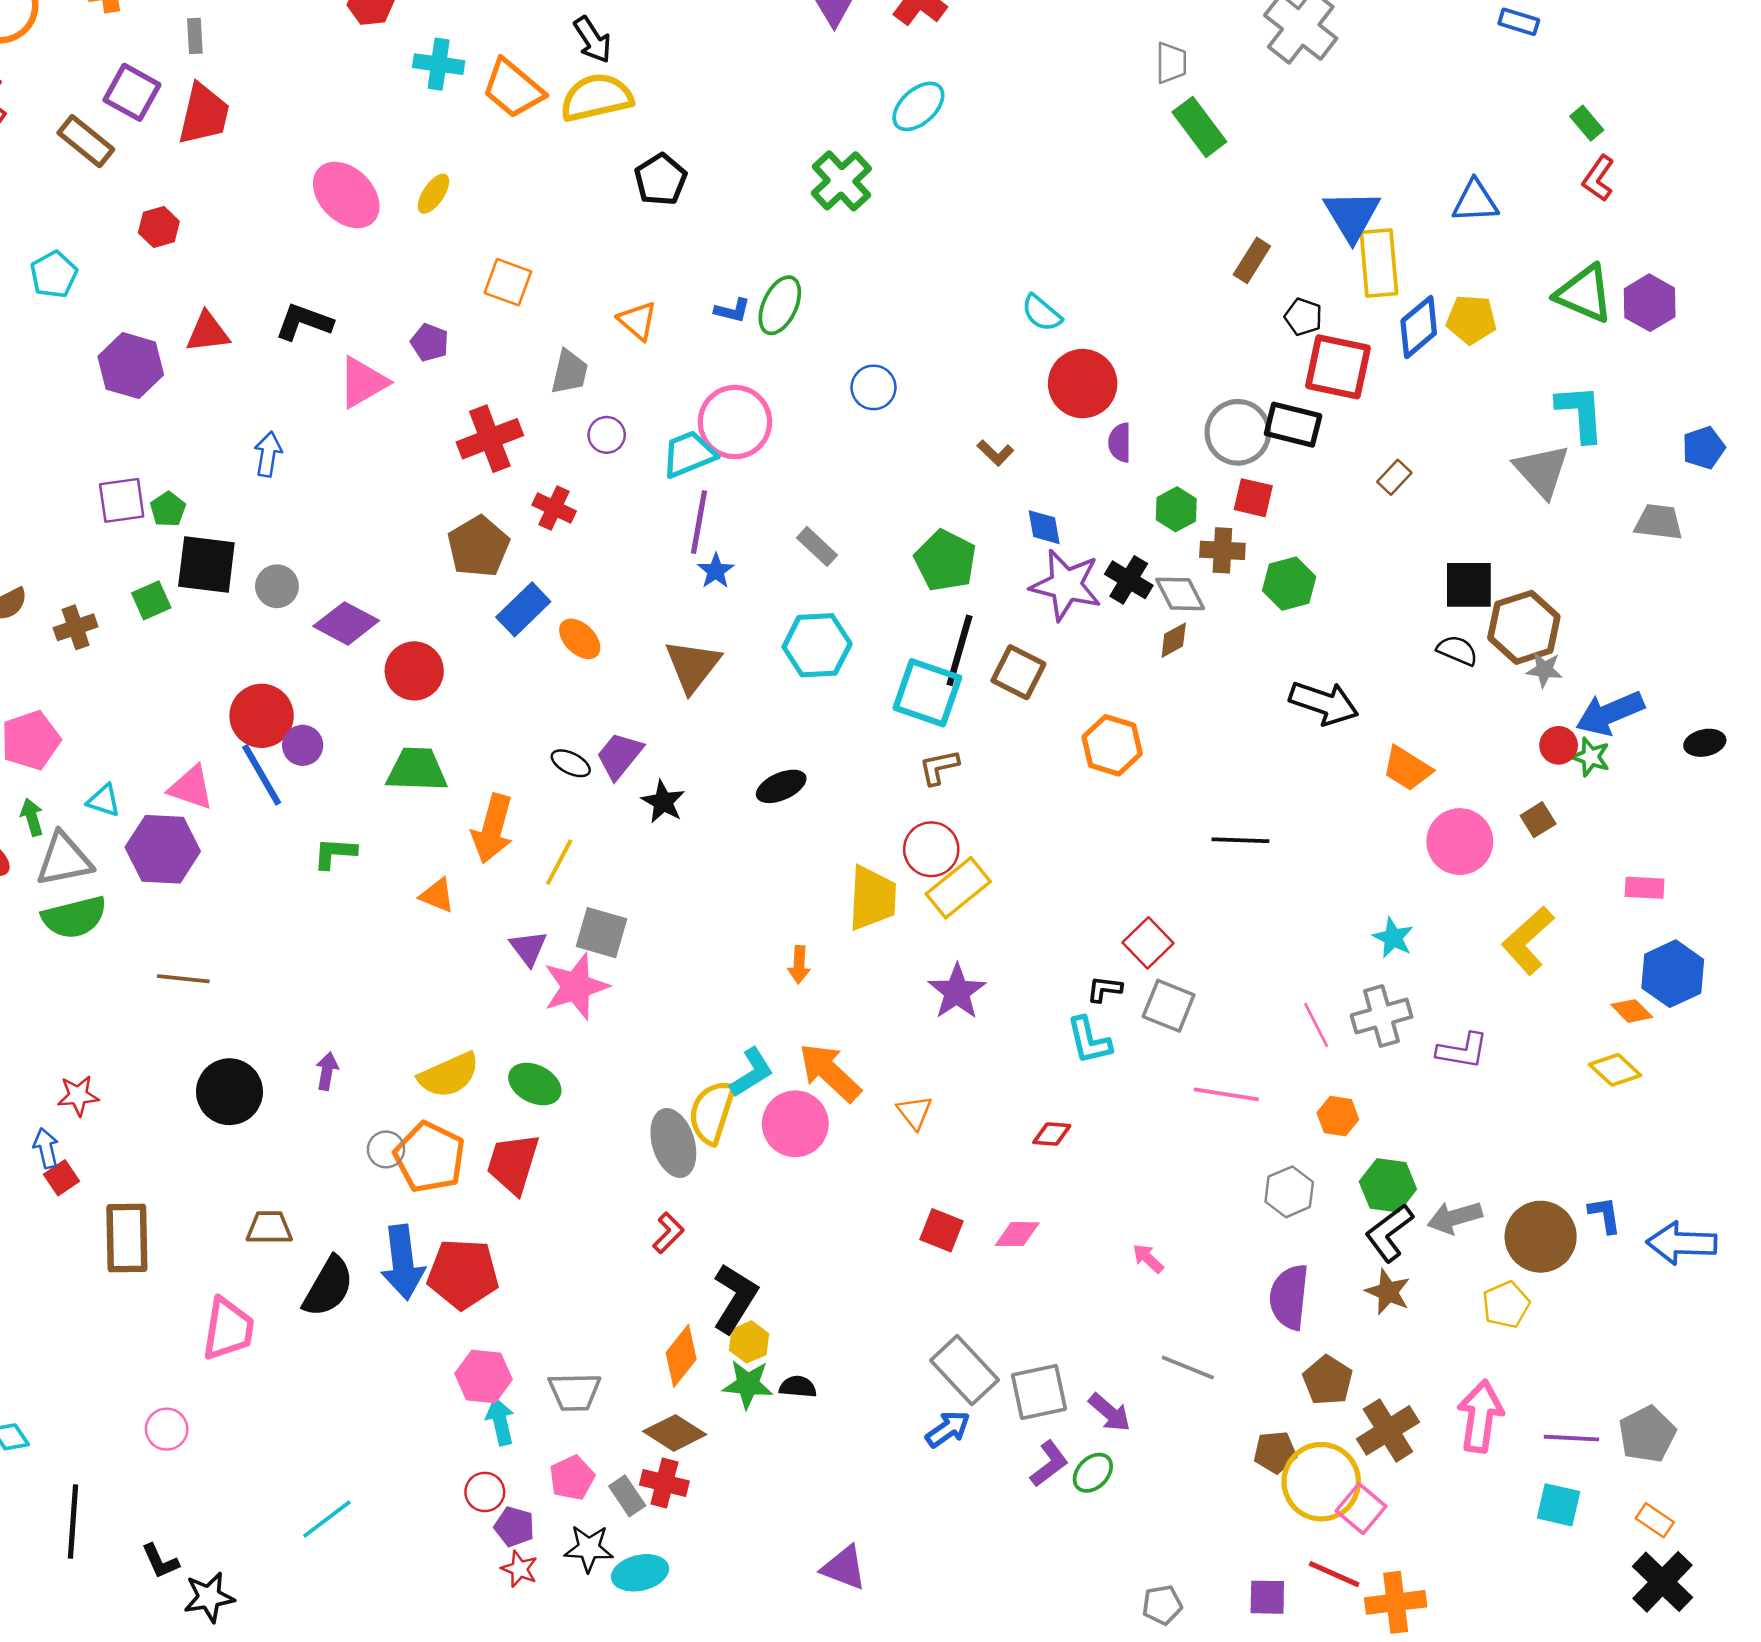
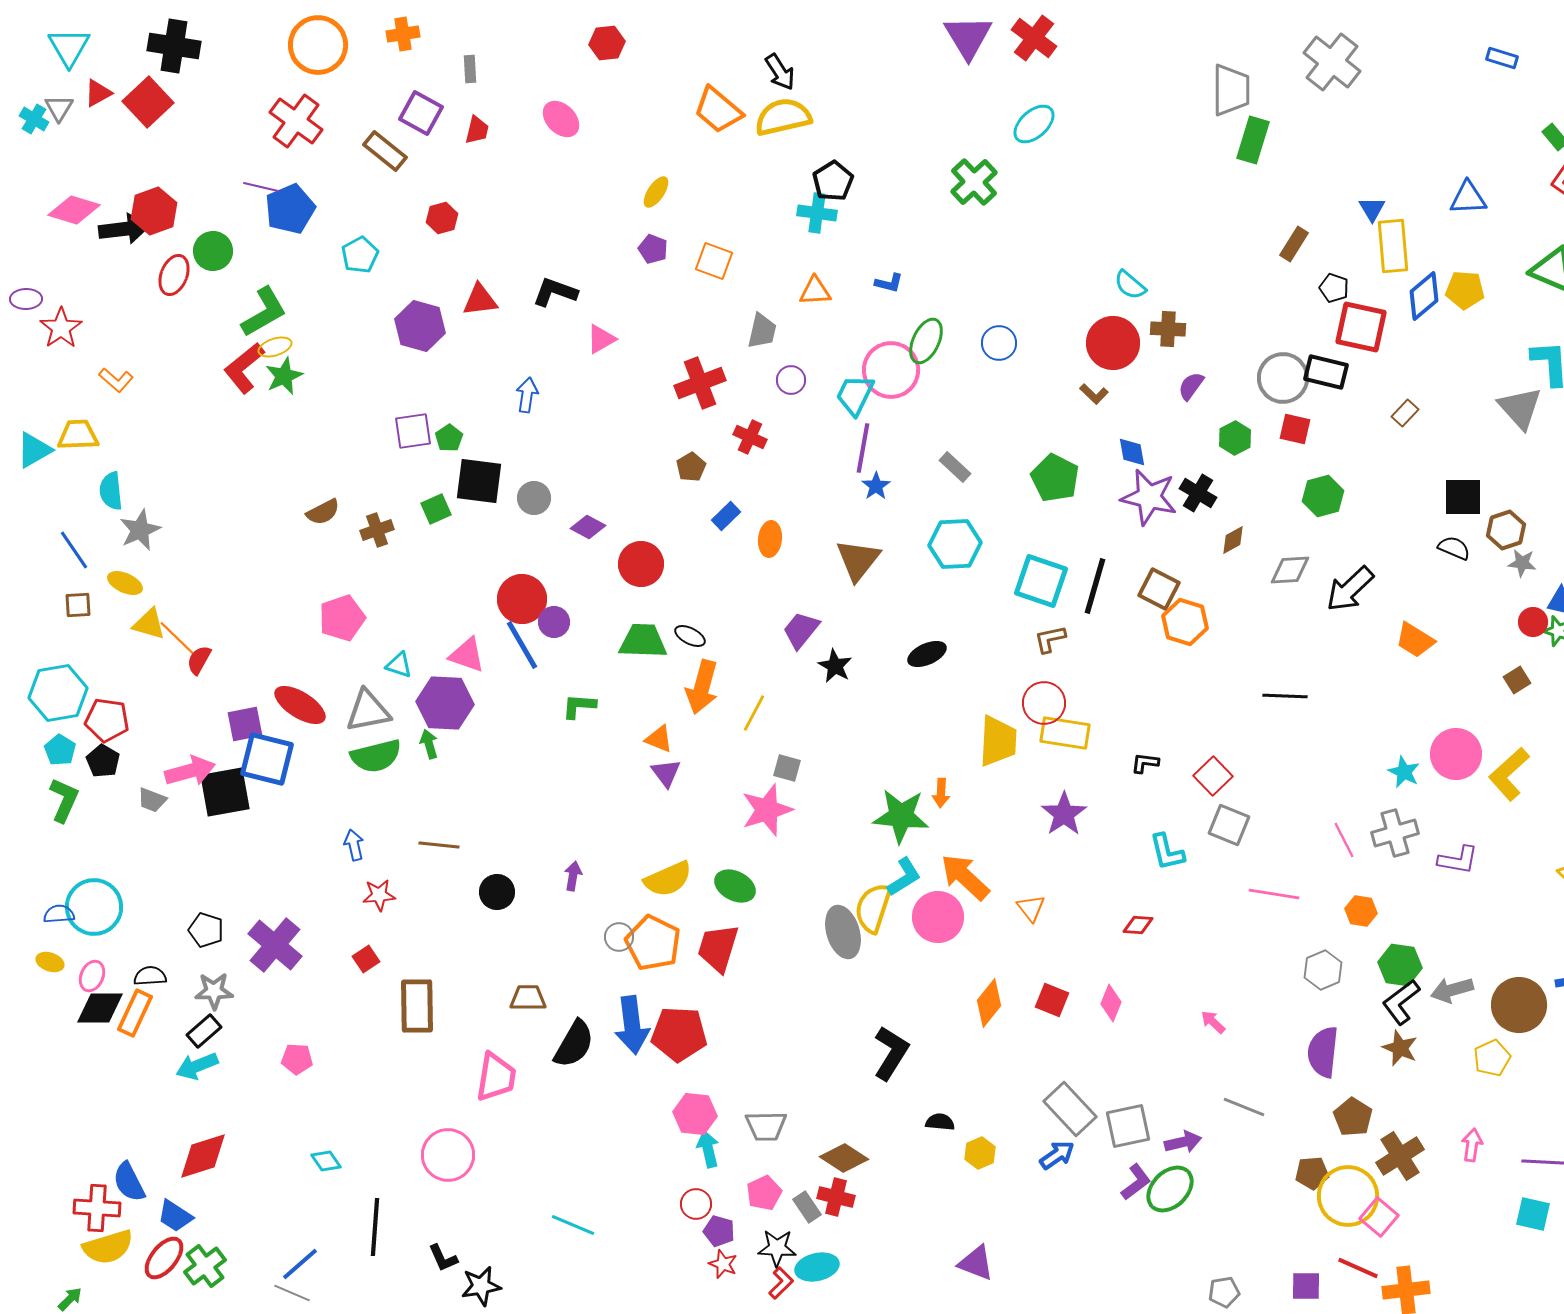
gray trapezoid: (1171, 63) -> (1231, 90), size x1.6
cyan cross: (439, 64) -> (817, 213), moved
red trapezoid: (204, 114) -> (477, 130), size x0.6
green rectangle: (1199, 127) -> (1253, 140), turned 54
pink ellipse: (346, 195) -> (561, 119), moved, size x0.7
blue triangle: (1352, 215) -> (1372, 209), size x0.6
green ellipse: (780, 305) -> (926, 341), moved
orange triangle: (637, 321) -> (815, 291), turned -44
purple pentagon: (430, 343) -> (653, 249), moved
pink triangle: (363, 382) -> (601, 339), size x0.7
red circle: (1083, 384) -> (1113, 343), moved
purple semicircle: (1120, 443) -> (1191, 386), turned 36
cyan trapezoid: (689, 454) -> (855, 395), turned -42
brown pentagon: (478, 546) -> (691, 467), size x0.6
brown cross: (1222, 550) -> (1168, 329), moved
gray diamond: (1180, 594) -> (1290, 570), moved, turned -66
blue rectangle: (523, 609) -> (726, 516), size x0.7
purple diamond: (346, 623) -> (588, 527), size x0.7
brown hexagon: (1524, 627) -> (1506, 530), size x0.7
orange ellipse: (580, 639) -> (770, 539), turned 52
black line: (959, 650) -> (1095, 586), moved
brown square: (1018, 672) -> (1159, 589), moved
black arrow: (1324, 703) -> (1350, 589), turned 118
black ellipse: (571, 763) -> (690, 636), moved
green arrow: (32, 817) -> (429, 744), moved
pink circle: (1460, 842) -> (1456, 754), moved
yellow rectangle: (958, 888) -> (1065, 733), turned 48
gray square: (602, 933) -> (787, 768), size x0.7
purple triangle: (528, 948) -> (666, 773), moved
brown line: (183, 979) -> (439, 845), moved
black L-shape: (1104, 989) -> (1145, 763), moved
black circle: (229, 1092) -> (497, 892), size x0.7
blue arrow: (46, 1148) -> (354, 845), moved
red L-shape: (668, 1233) -> (781, 1283), moved
pink diamond: (1017, 1234) -> (1111, 1003), turned -69
yellow hexagon: (749, 1342) -> (980, 1153), moved
orange diamond: (681, 1356) -> (989, 1003), moved
green star: (748, 1384) -> (901, 816), moved, size x1.4
purple arrow: (1110, 1412) -> (1183, 1142), turned -54
pink arrow: (1480, 1416) -> (1472, 1145), size x0.6
pink circle: (167, 1429) -> (448, 1155), size x1.6
green ellipse: (1093, 1473) -> (1170, 1189), size x1.5
cyan line: (327, 1519) -> (573, 1225), turned 60

